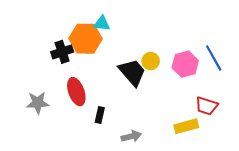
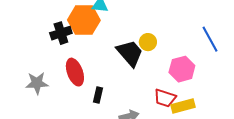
pink hexagon: (185, 64) -> (182, 69), moved
red trapezoid: (207, 106) -> (165, 98), moved

